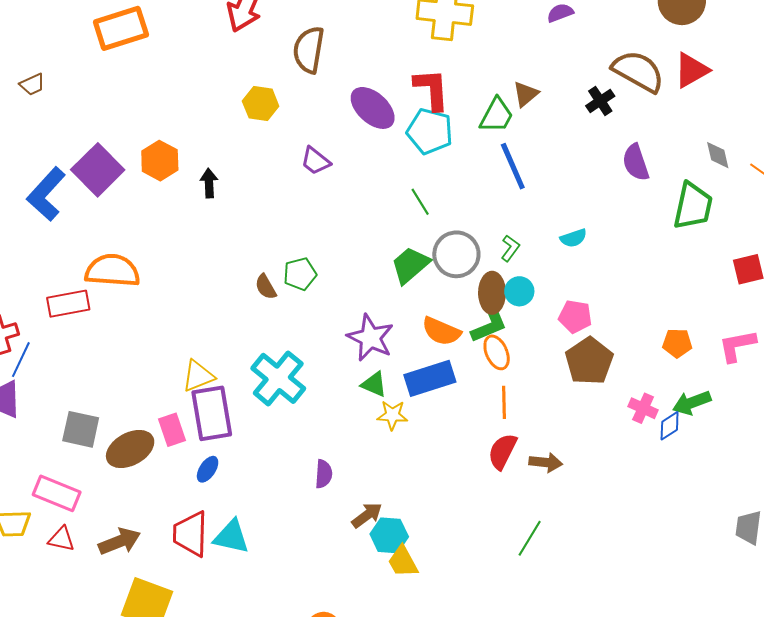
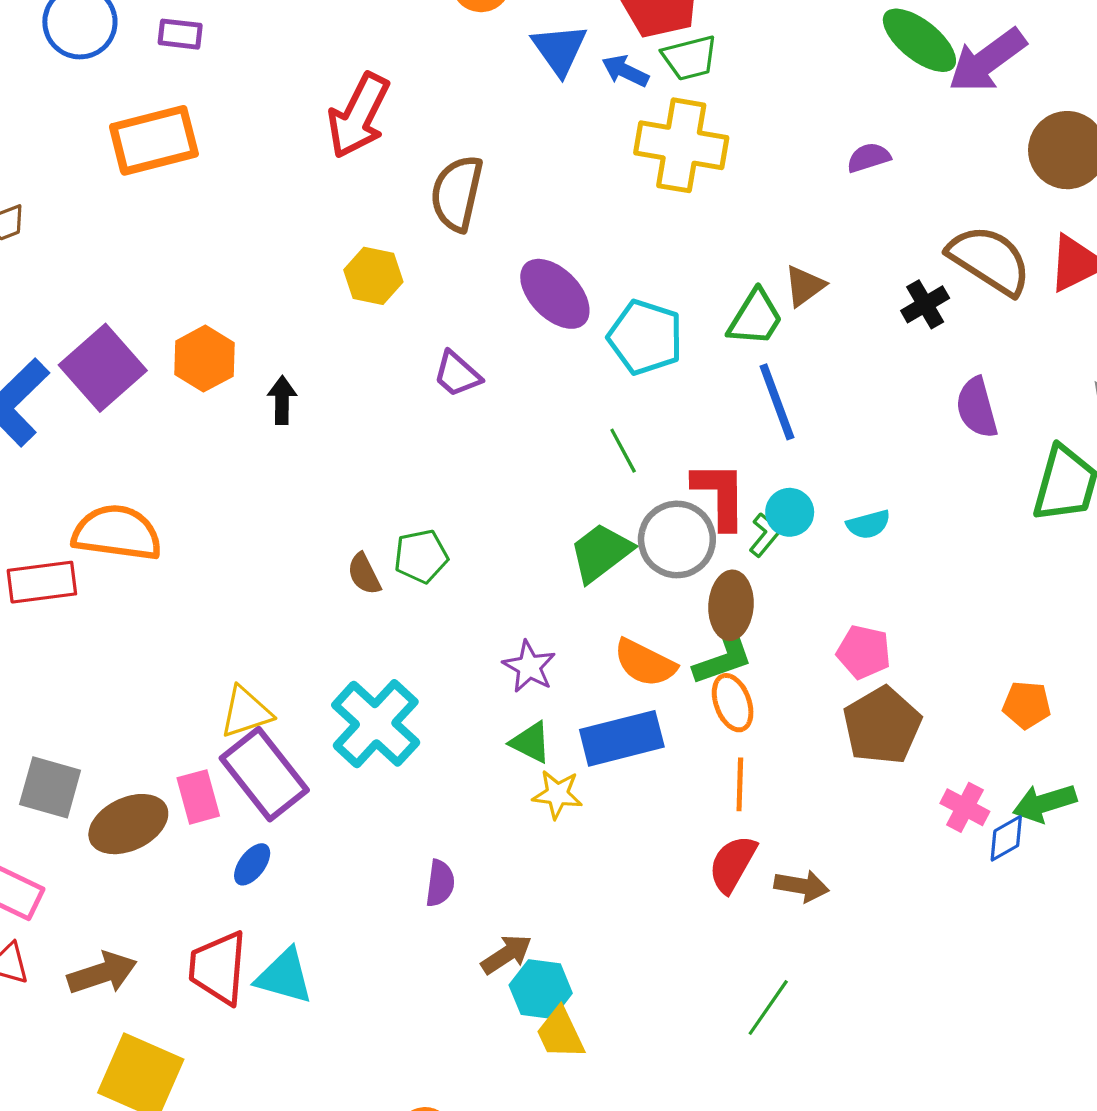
red L-shape: (432, 89) -> (720, 495), moved
cyan circle: (519, 291) -> (790, 512), moved
purple star: (370, 338) -> (529, 667), size x0.7
purple rectangle: (212, 413) -> (264, 774), turned -32

